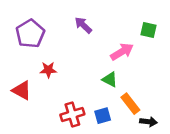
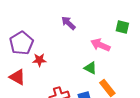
purple pentagon: (30, 34) -> (21, 43), moved
pink arrow: (122, 52) -> (100, 45), turned -126

